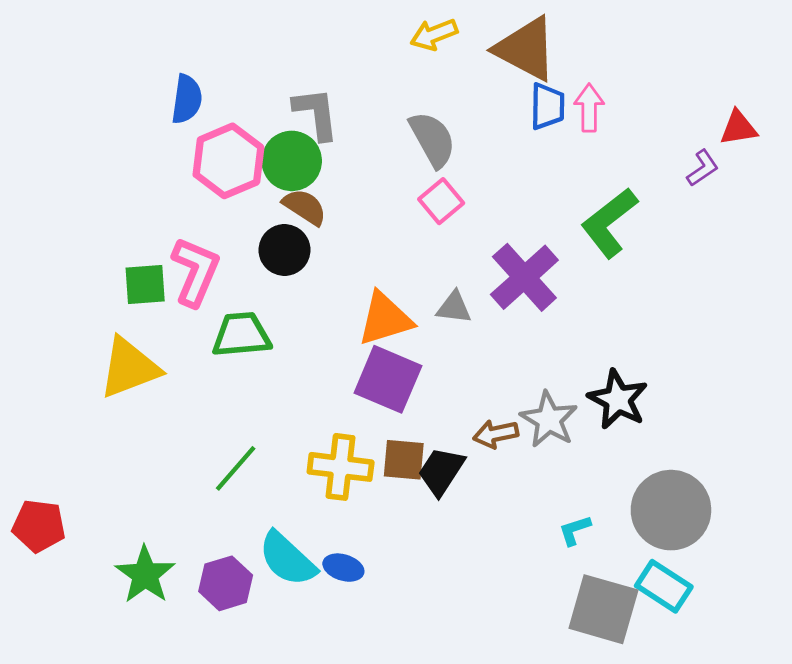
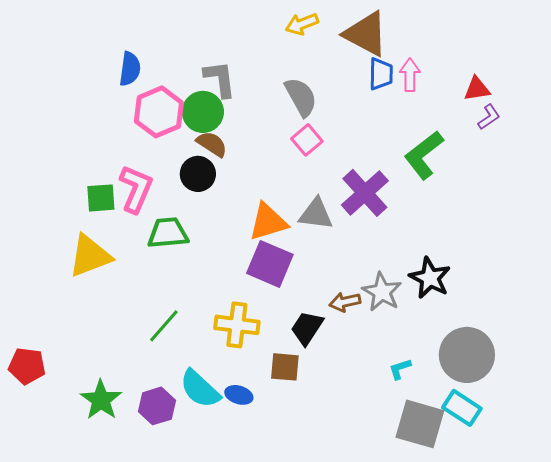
red triangle: (739, 128) -> (477, 89), moved
gray triangle: (454, 307) -> (316, 214), size x1.4
brown square: (404, 460) -> (285, 367), moved

